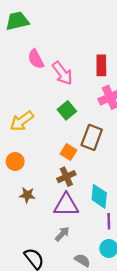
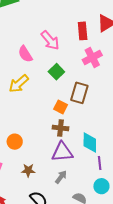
pink semicircle: (36, 59) -> (25, 54), moved
orange circle: (15, 161) -> (15, 142), moved
brown cross: (66, 177) -> (60, 128), turned 35
brown star: (27, 195) -> (28, 170), moved

